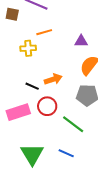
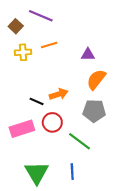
brown square: (12, 14) -> (16, 26), turned 32
yellow cross: (28, 48) -> (23, 52), moved
blue line: (66, 153) -> (72, 172), turned 63

